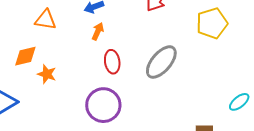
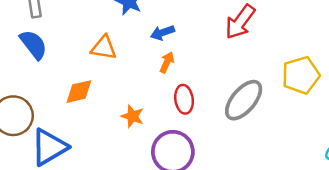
yellow pentagon: (212, 23) -> (301, 75), moved
orange star: (47, 74) -> (132, 116), moved

